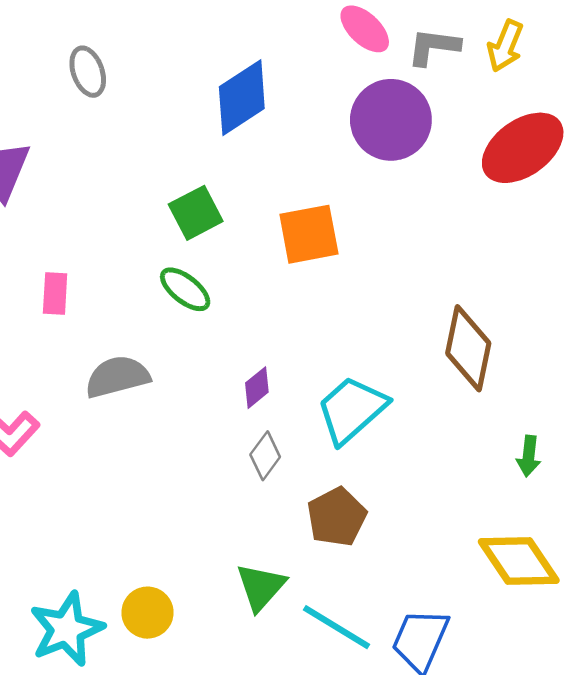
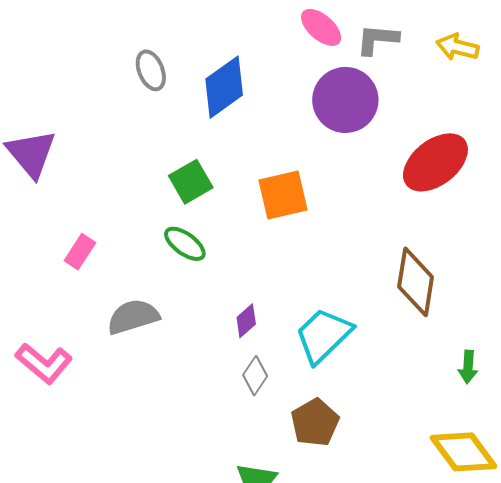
yellow arrow: (505, 46) -> (457, 47), moved, turned 84
gray ellipse: (88, 72) -> (151, 70), moved
red ellipse: (523, 148) -> (435, 162), moved
pink rectangle: (55, 294) -> (80, 252), turned 32

